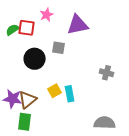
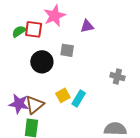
pink star: (47, 15) -> (55, 16), size x1.5
purple triangle: (78, 25) -> (87, 26), size x0.6
cyan rectangle: (70, 94) -> (79, 99), turned 42

